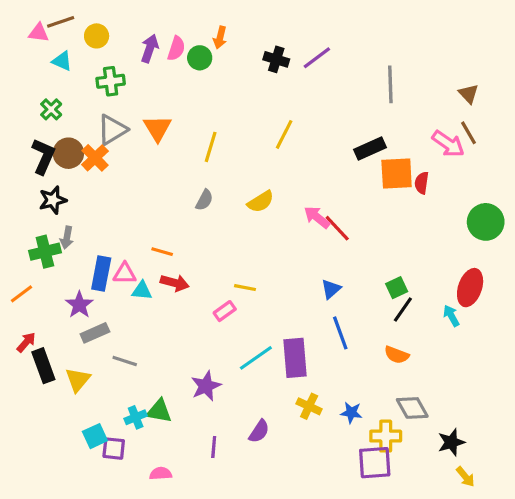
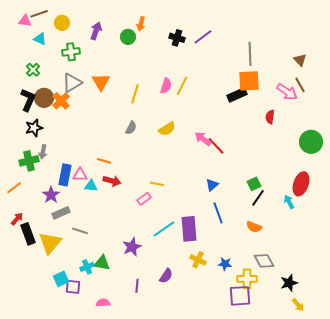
pink semicircle: (176, 48) -> (166, 86), moved
orange square: (397, 173) -> (249, 81), moved
yellow triangle: (78, 380) -> (50, 243), size x1.4

